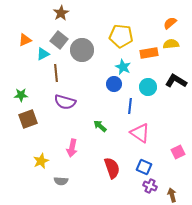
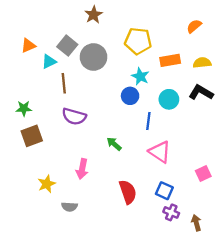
brown star: (61, 13) -> (93, 15), moved
yellow semicircle: (171, 44) -> (202, 63), moved

